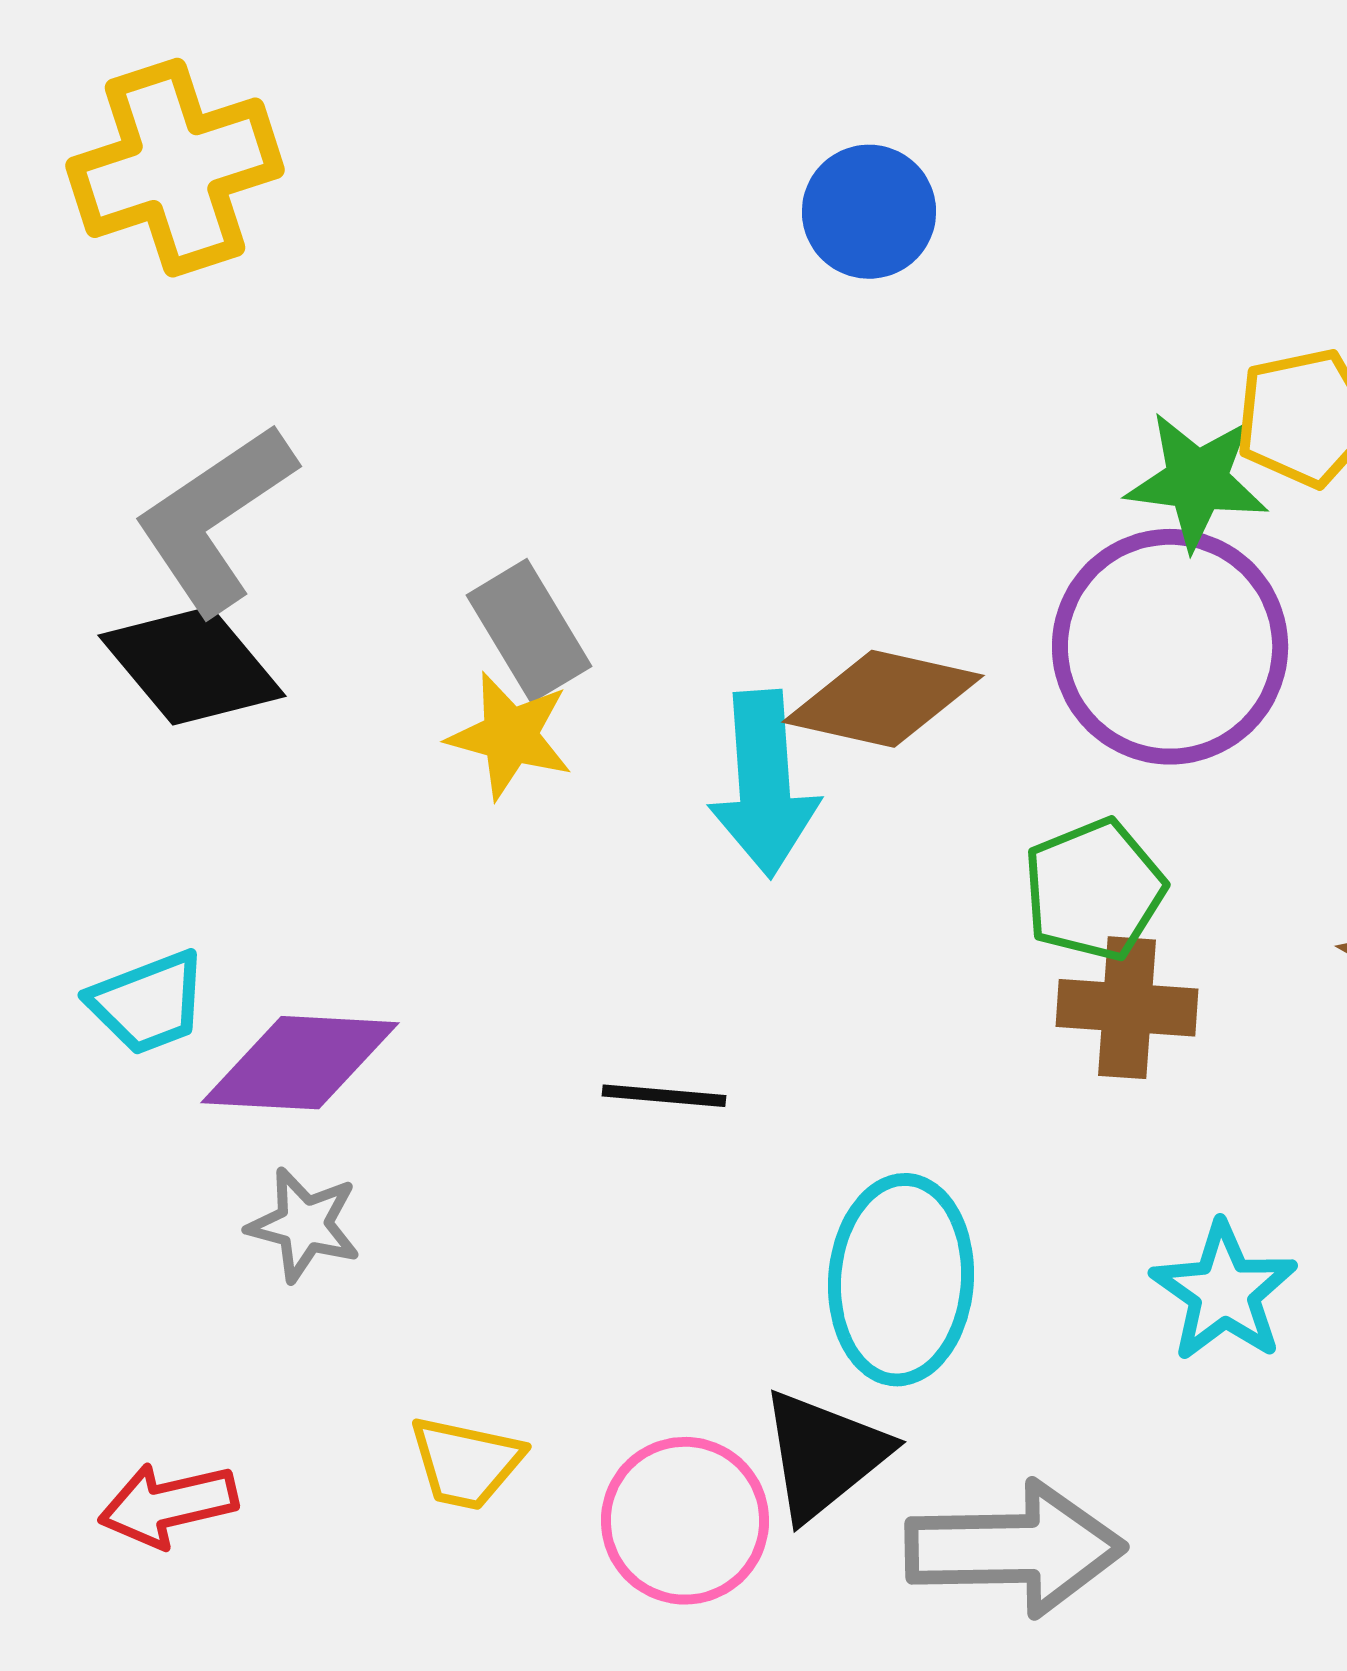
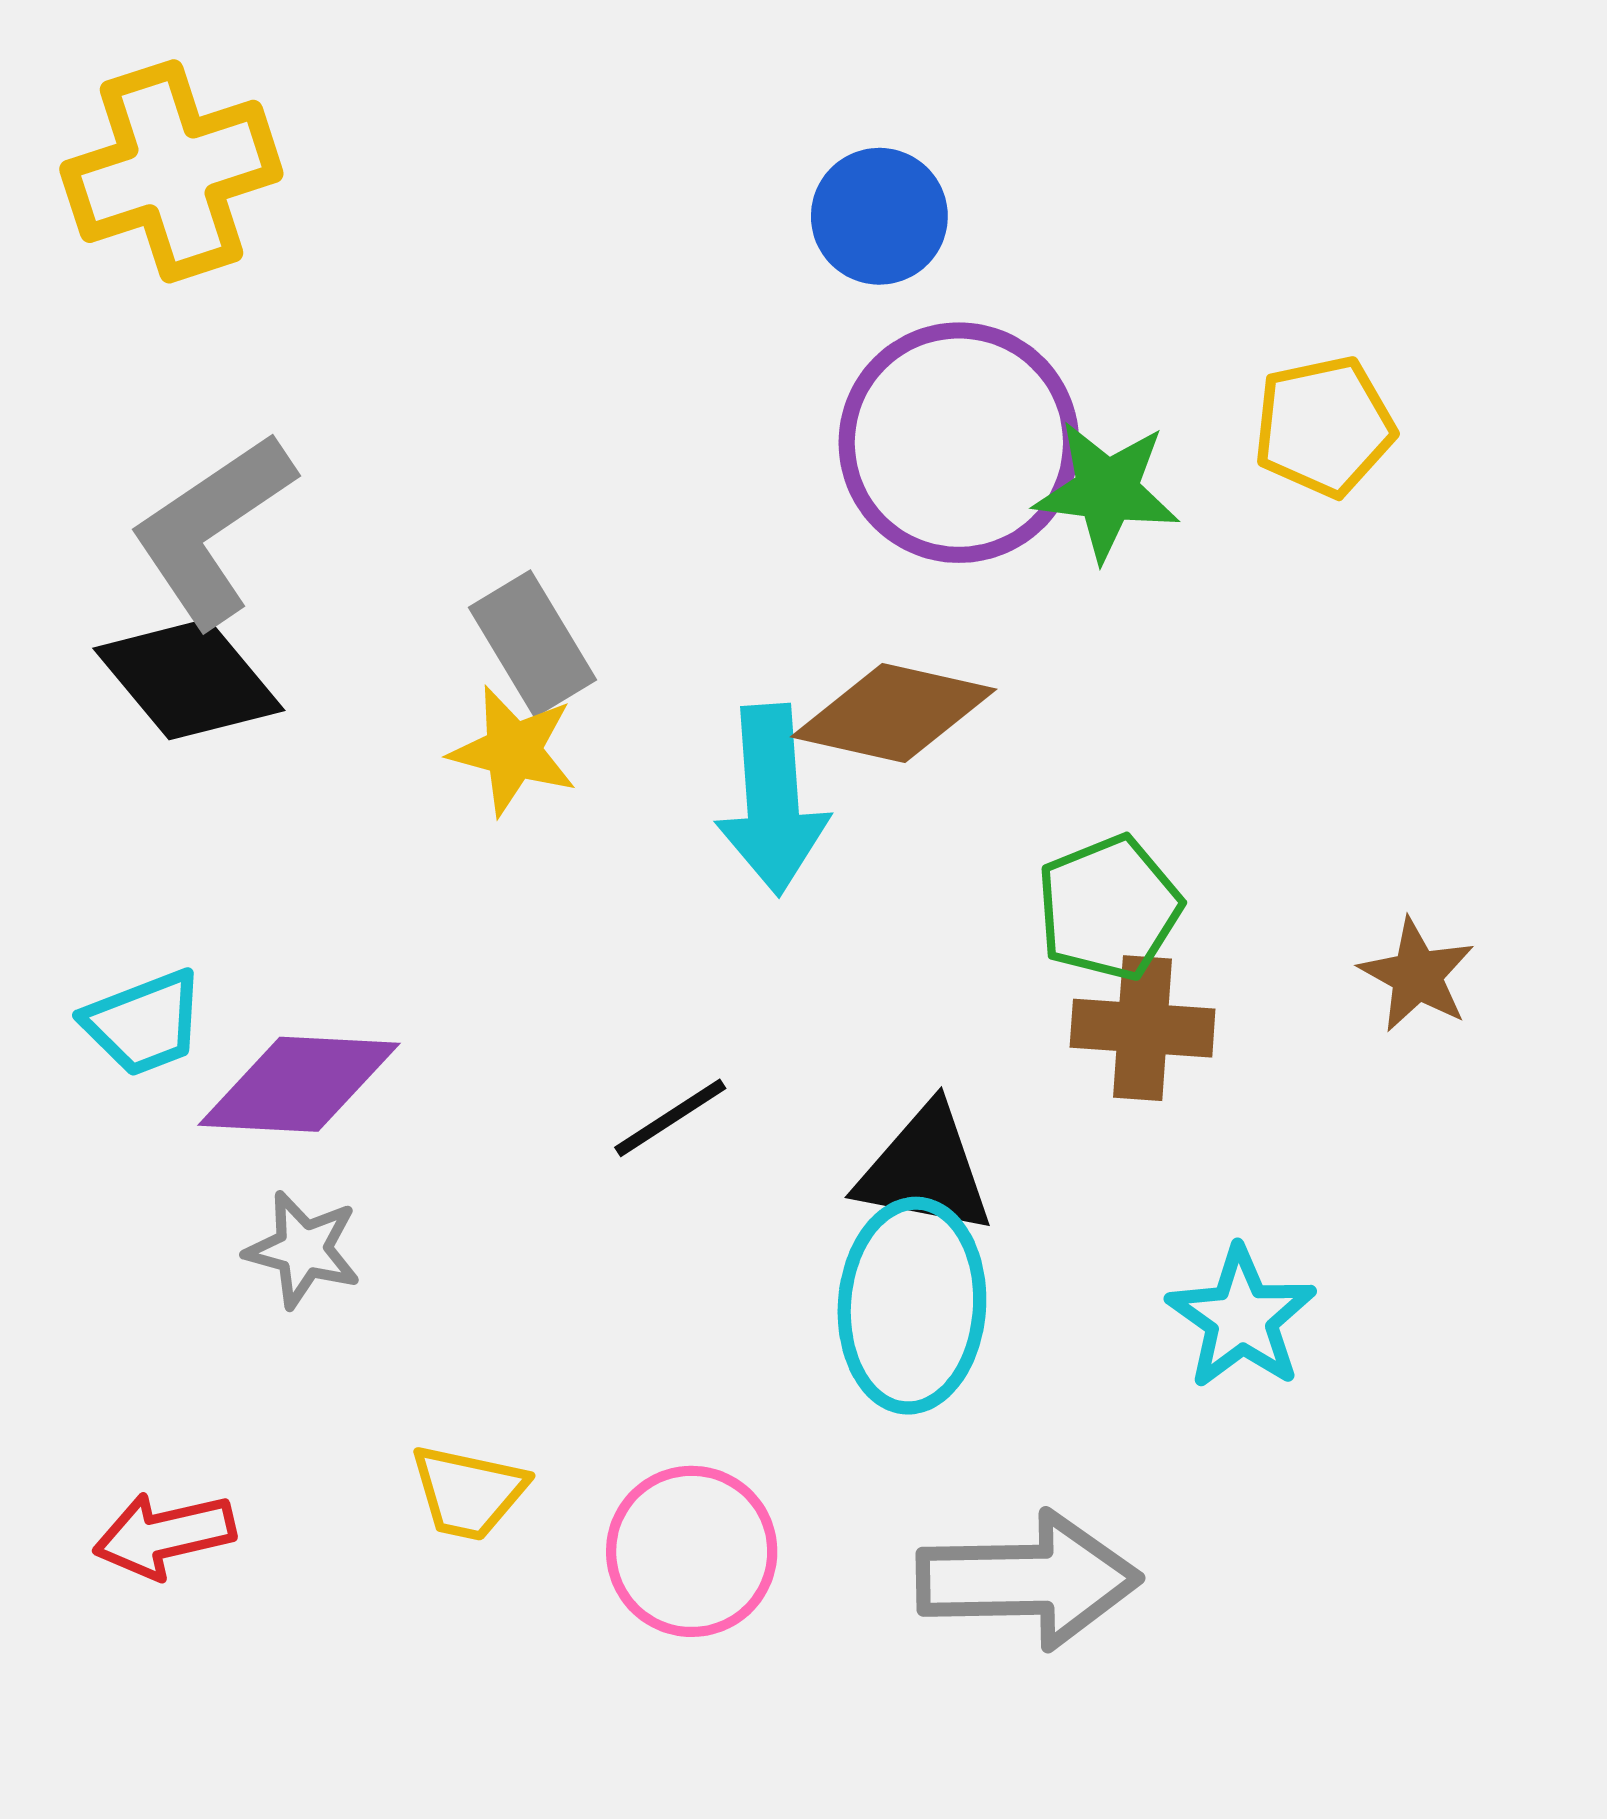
green star: (1197, 481) -> (1107, 491), moved
purple circle: (1170, 647) -> (959, 443), moved
black line: (664, 1096) -> (670, 1118), turned -38
black triangle: (824, 1455) -> (925, 1170), moved, turned 50

